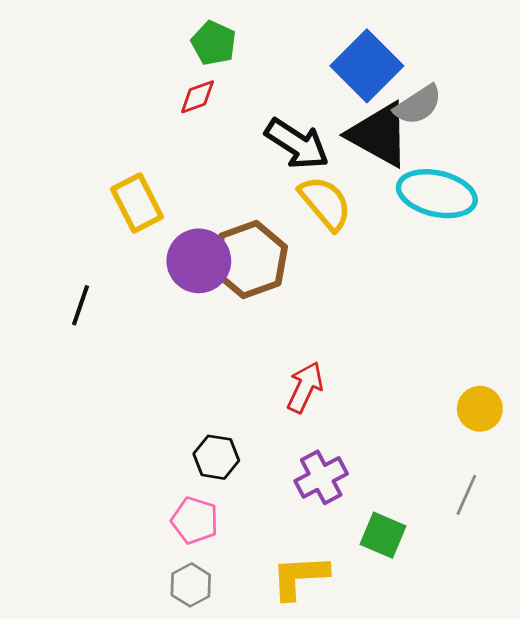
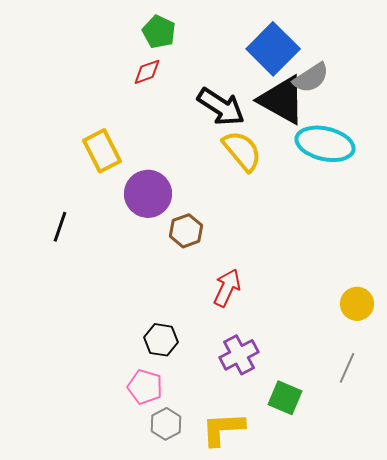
brown hexagon: (250, 260) -> (186, 231), moved, size x0.6
gray hexagon: (191, 585) -> (166, 424), moved

